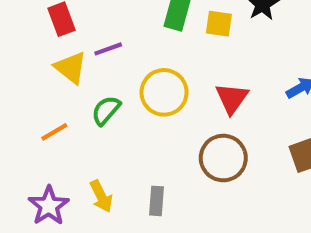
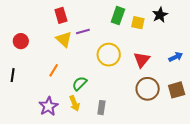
green semicircle: (106, 110) -> (80, 83), moved
orange line: (54, 132) -> (54, 70), turned -32
brown circle: (223, 158) -> (148, 89), moved

